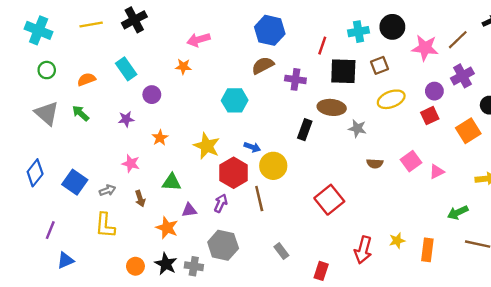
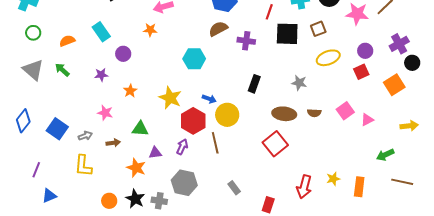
purple cross: (462, 76) -> (399, 44), moved
brown ellipse: (332, 107) -> (284, 114), moved
brown arrow: (140, 199) -> (113, 143), turned -80

